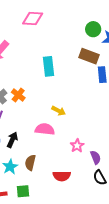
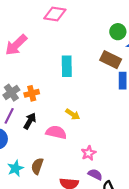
orange cross: (18, 95) -> (32, 93), turned 32
black arrow: (12, 140) -> (30, 121), moved
purple semicircle: (96, 157) -> (95, 174), moved, turned -48

